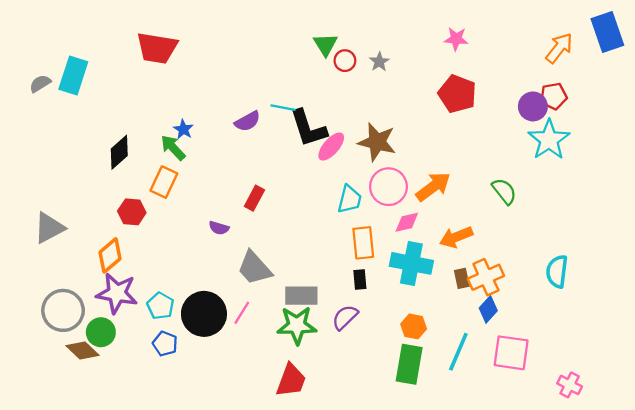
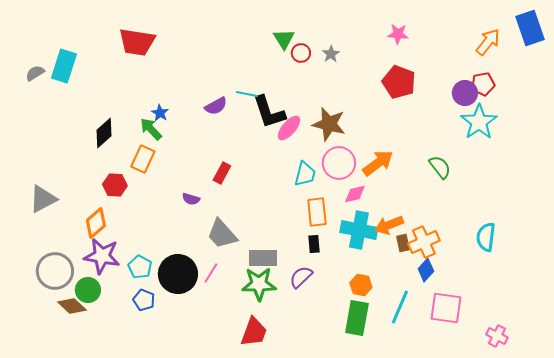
orange arrow: (456, 237) -> (389, 225), moved

